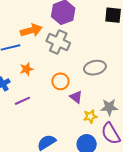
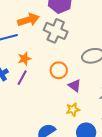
purple line: (22, 101) -> (22, 78), moved, turned -35
yellow star: (90, 116) -> (73, 109), moved

